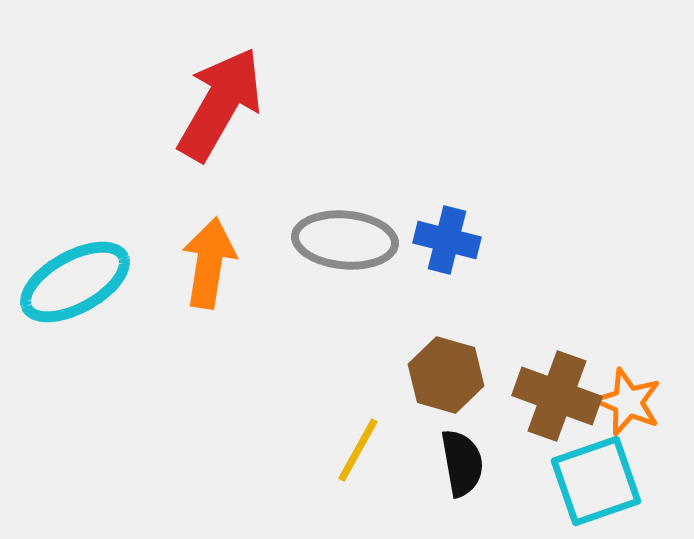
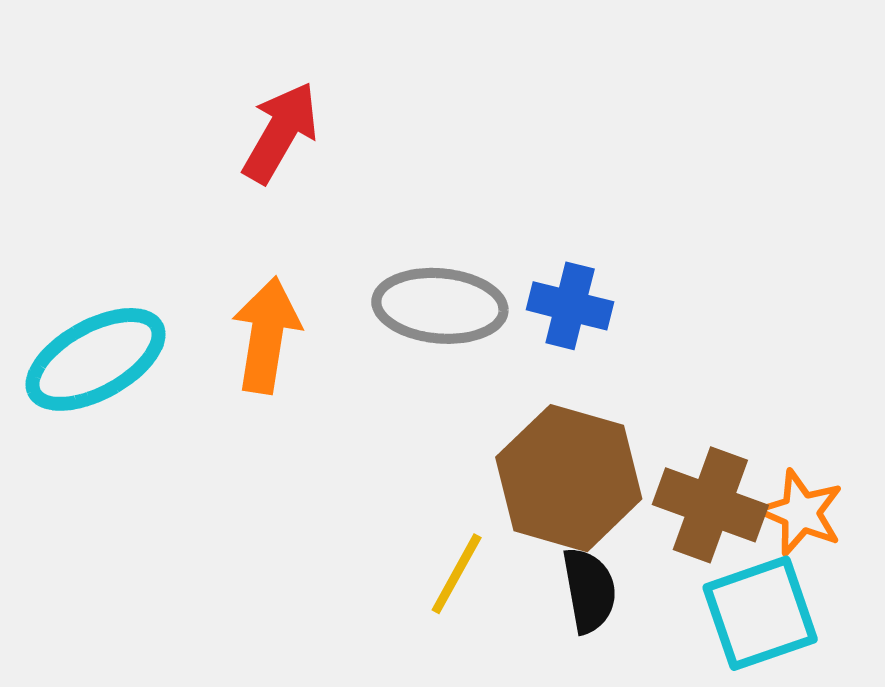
red arrow: (220, 104) -> (280, 132), size x0.7
brown hexagon: (446, 375) -> (569, 478), size x1.5

